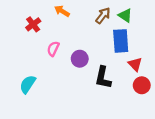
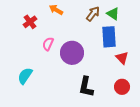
purple circle: (80, 59) -> (72, 53), size x1.5
black L-shape: (103, 78) -> (86, 87), moved
red circle: (142, 85) -> (122, 87), moved

